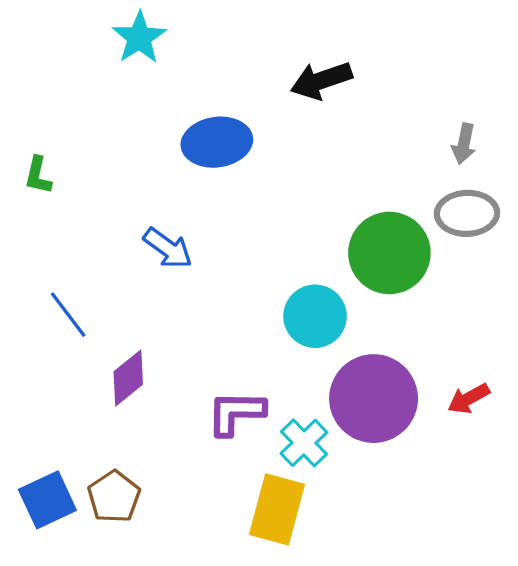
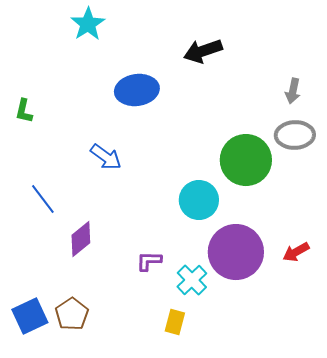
purple L-shape: (236, 413) -> (149, 261), size x0.7
yellow rectangle: (277, 509) -> (175, 322), size x0.6

